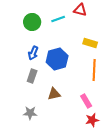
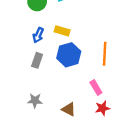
yellow rectangle: (90, 43) -> (62, 31), moved
blue hexagon: (57, 59) -> (69, 55), moved
brown triangle: (54, 94) -> (69, 109), moved, turned 40

